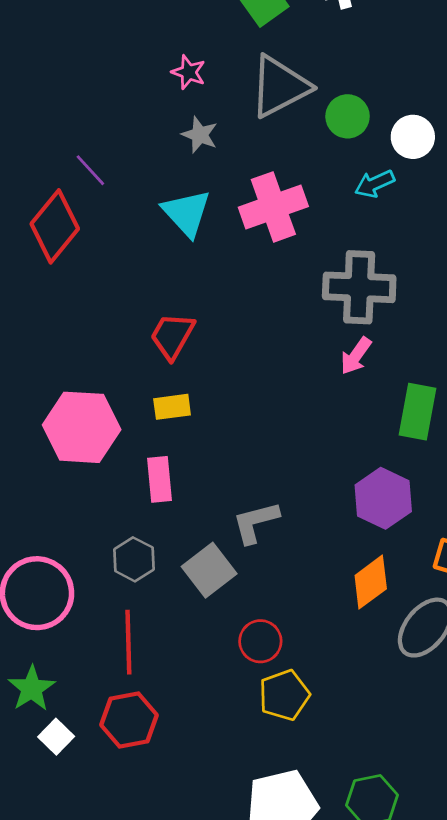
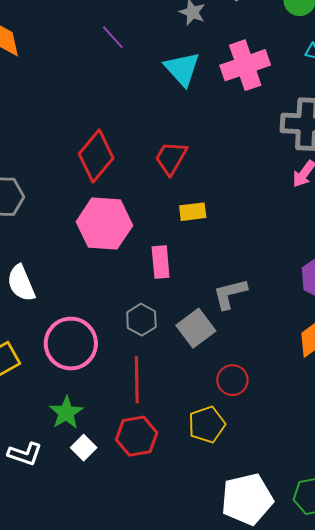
red diamond: (55, 226) -> (96, 156), moved
yellow rectangle: (172, 407) -> (193, 212), moved
yellow pentagon: (284, 695) -> (207, 425), moved

